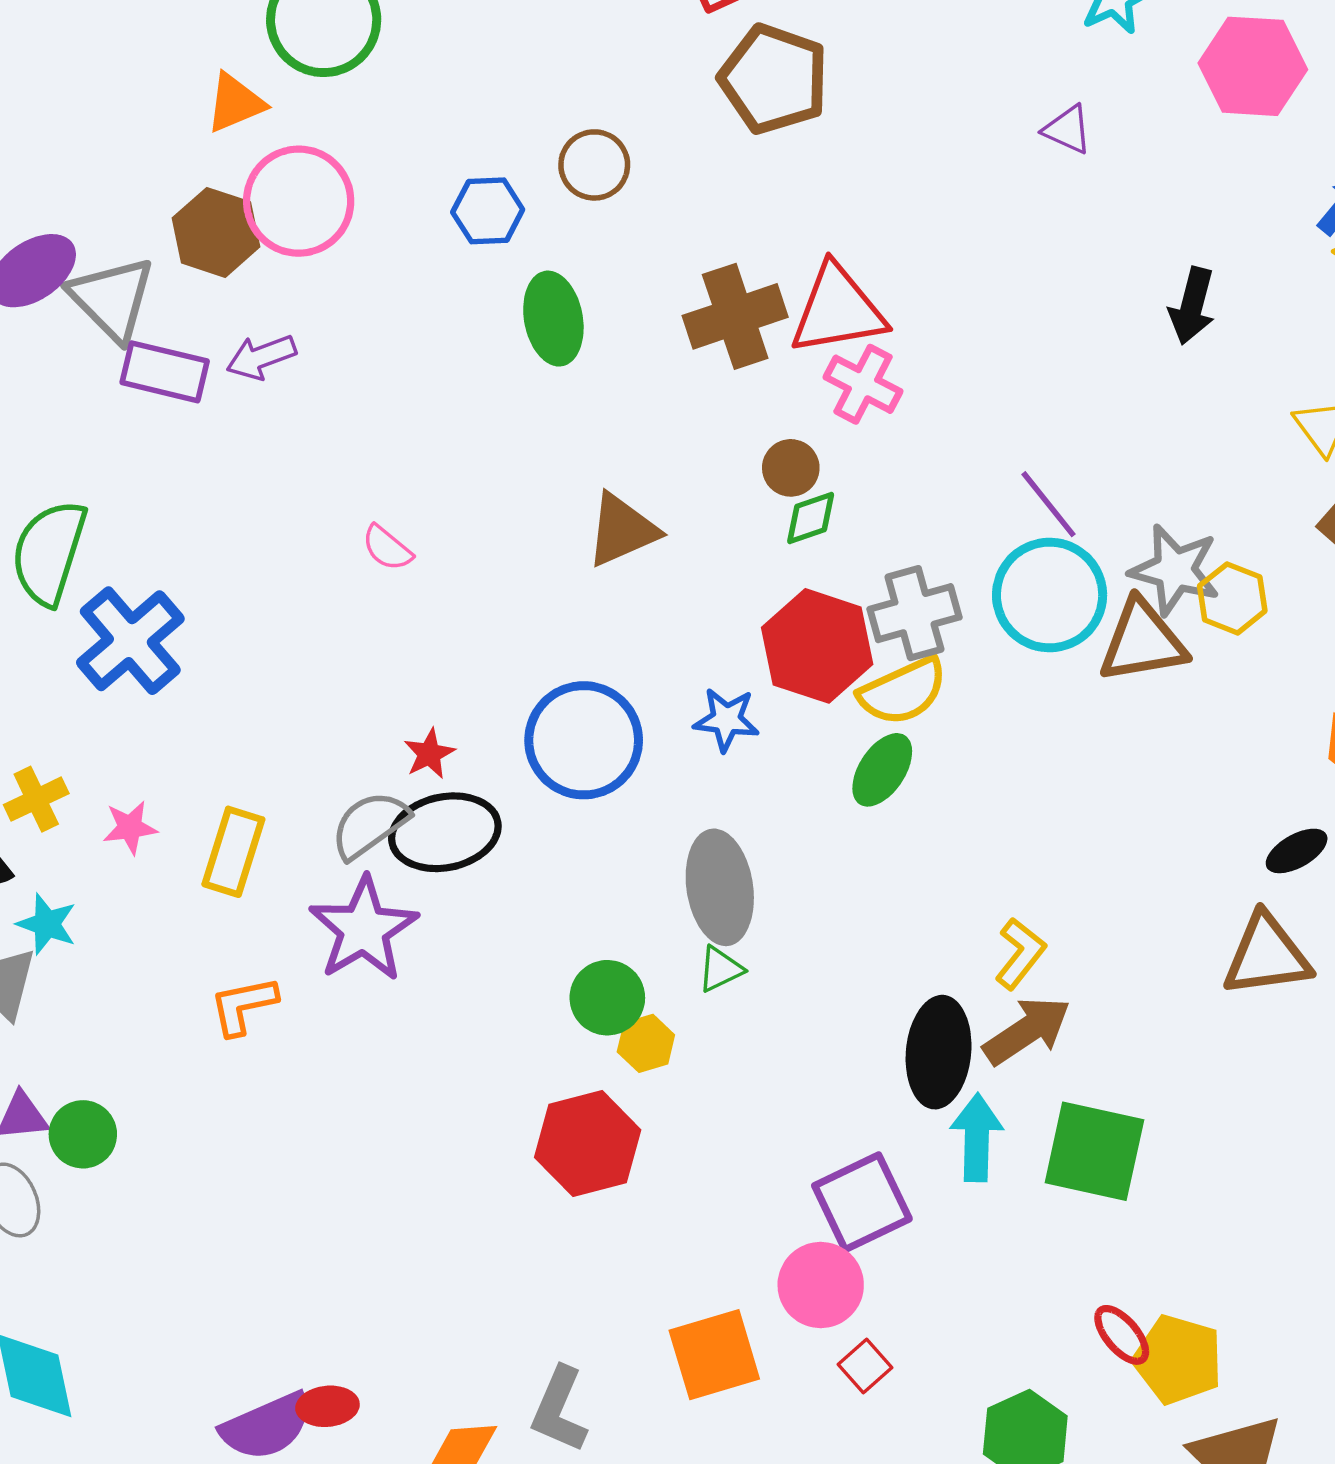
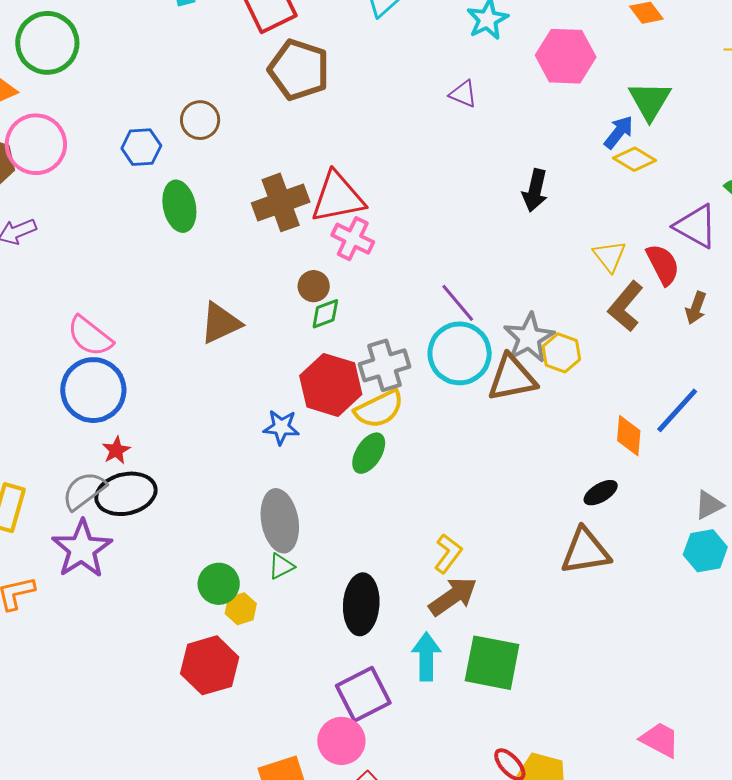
pink semicircle: (387, 548) -> (90, 336), size x1.6
gray star: (1175, 570) -> (529, 338), turned 30
blue circle: (584, 740) -> (93, 390), moved
black ellipse: (939, 1052) -> (361, 604), moved

